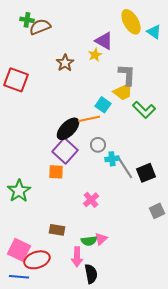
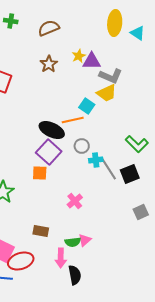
yellow ellipse: (131, 22) -> (115, 23), turned 35
brown semicircle: (40, 27) -> (49, 28), moved
purple triangle: (104, 41) -> (92, 61), moved, turned -30
gray L-shape: (127, 75) -> (111, 76), turned 110
green L-shape: (144, 110) -> (137, 144), moved
black ellipse: (68, 129) -> (52, 130), turned 70

